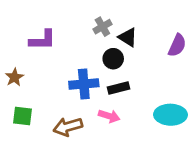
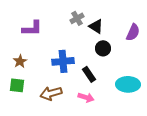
black circle: (113, 59) -> (103, 48), moved
brown star: (14, 77) -> (20, 61), moved
black rectangle: (118, 88) -> (89, 74), moved, turned 70
pink arrow: (109, 116) -> (86, 97), moved

